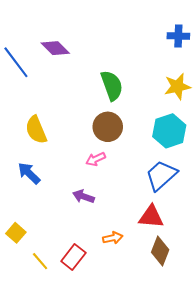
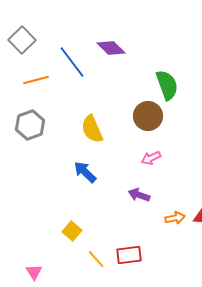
brown circle: (108, 127) -> (148, 116), moved
orange arrow: (113, 238) -> (175, 218), moved
red rectangle: (73, 257) -> (129, 255), turned 45

